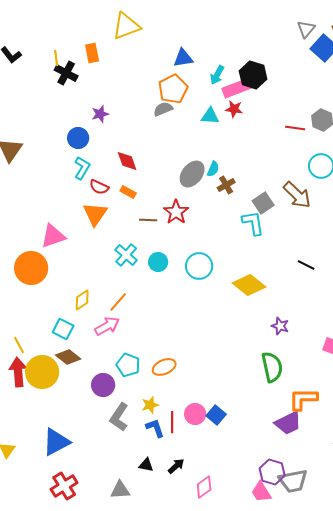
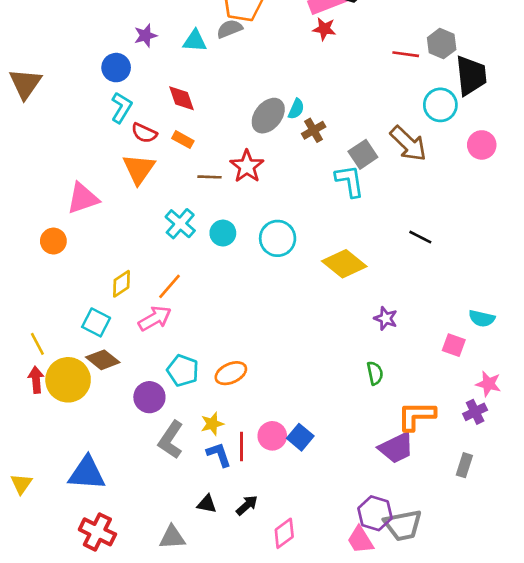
cyan triangle: (210, 116) -> (195, 41), moved
orange circle: (31, 268) -> (53, 241), size x0.6
green semicircle: (272, 367) -> (375, 373), size x0.6
red arrow: (18, 372) -> (36, 380), size x0.7
blue triangle: (56, 442) -> (87, 473), turned 32
red cross: (64, 486) -> (97, 532), turned -32

